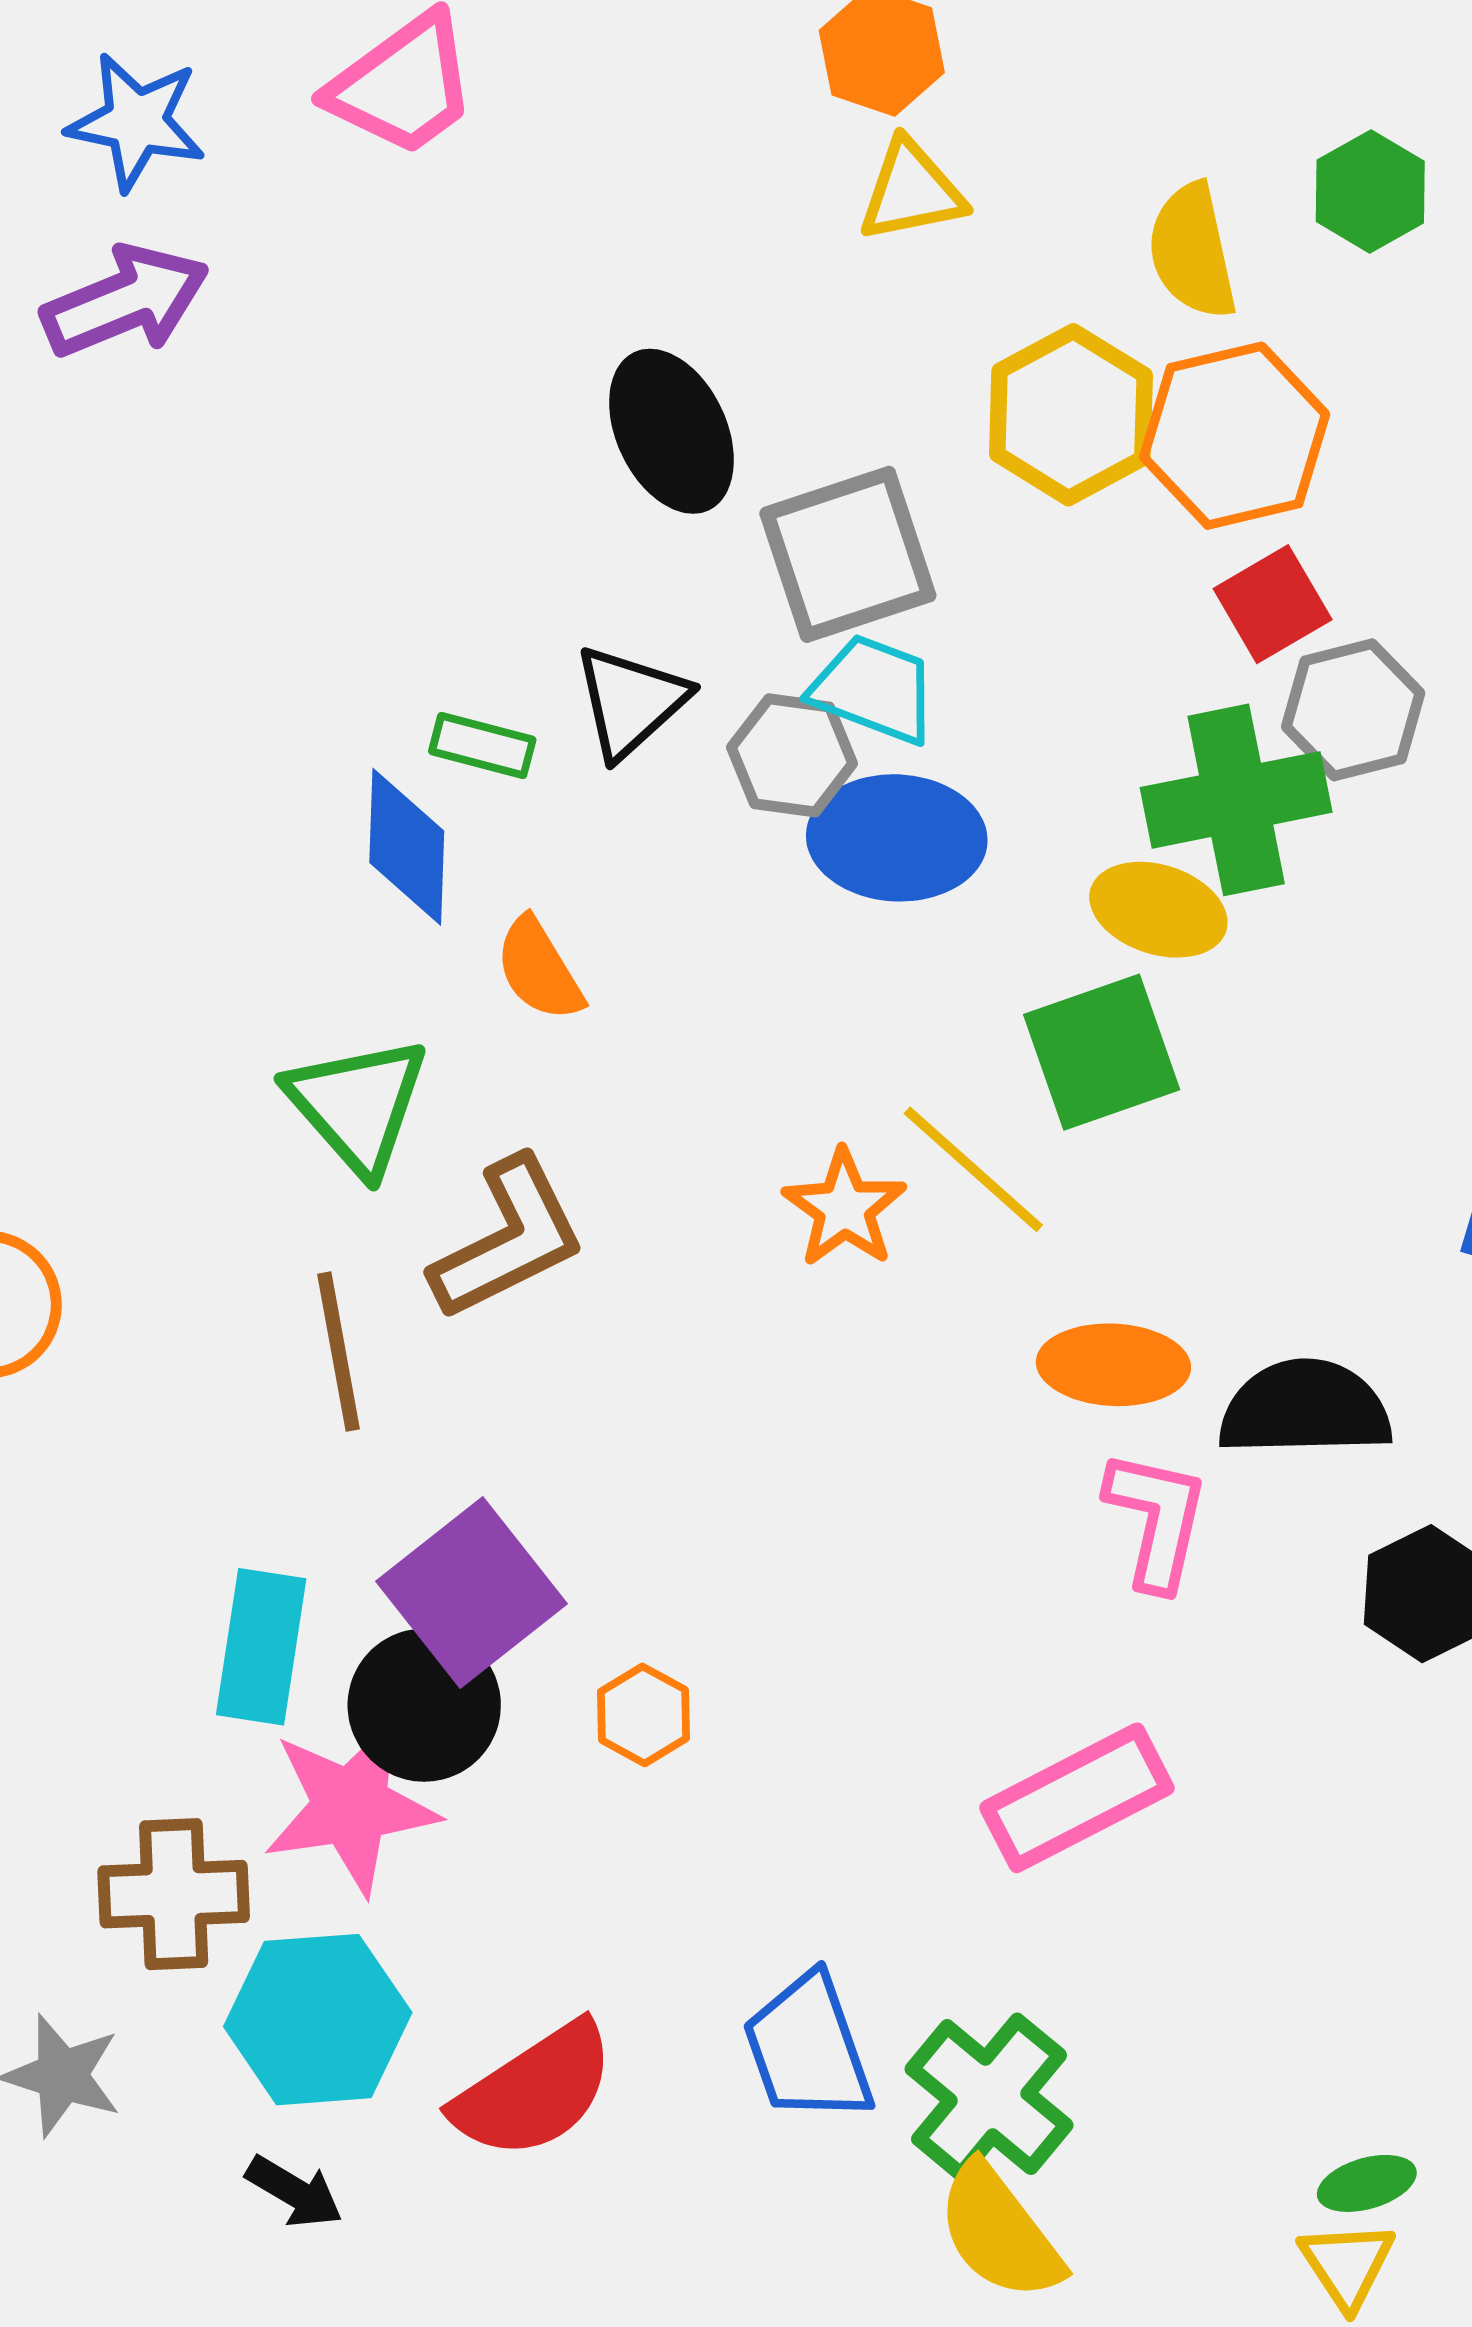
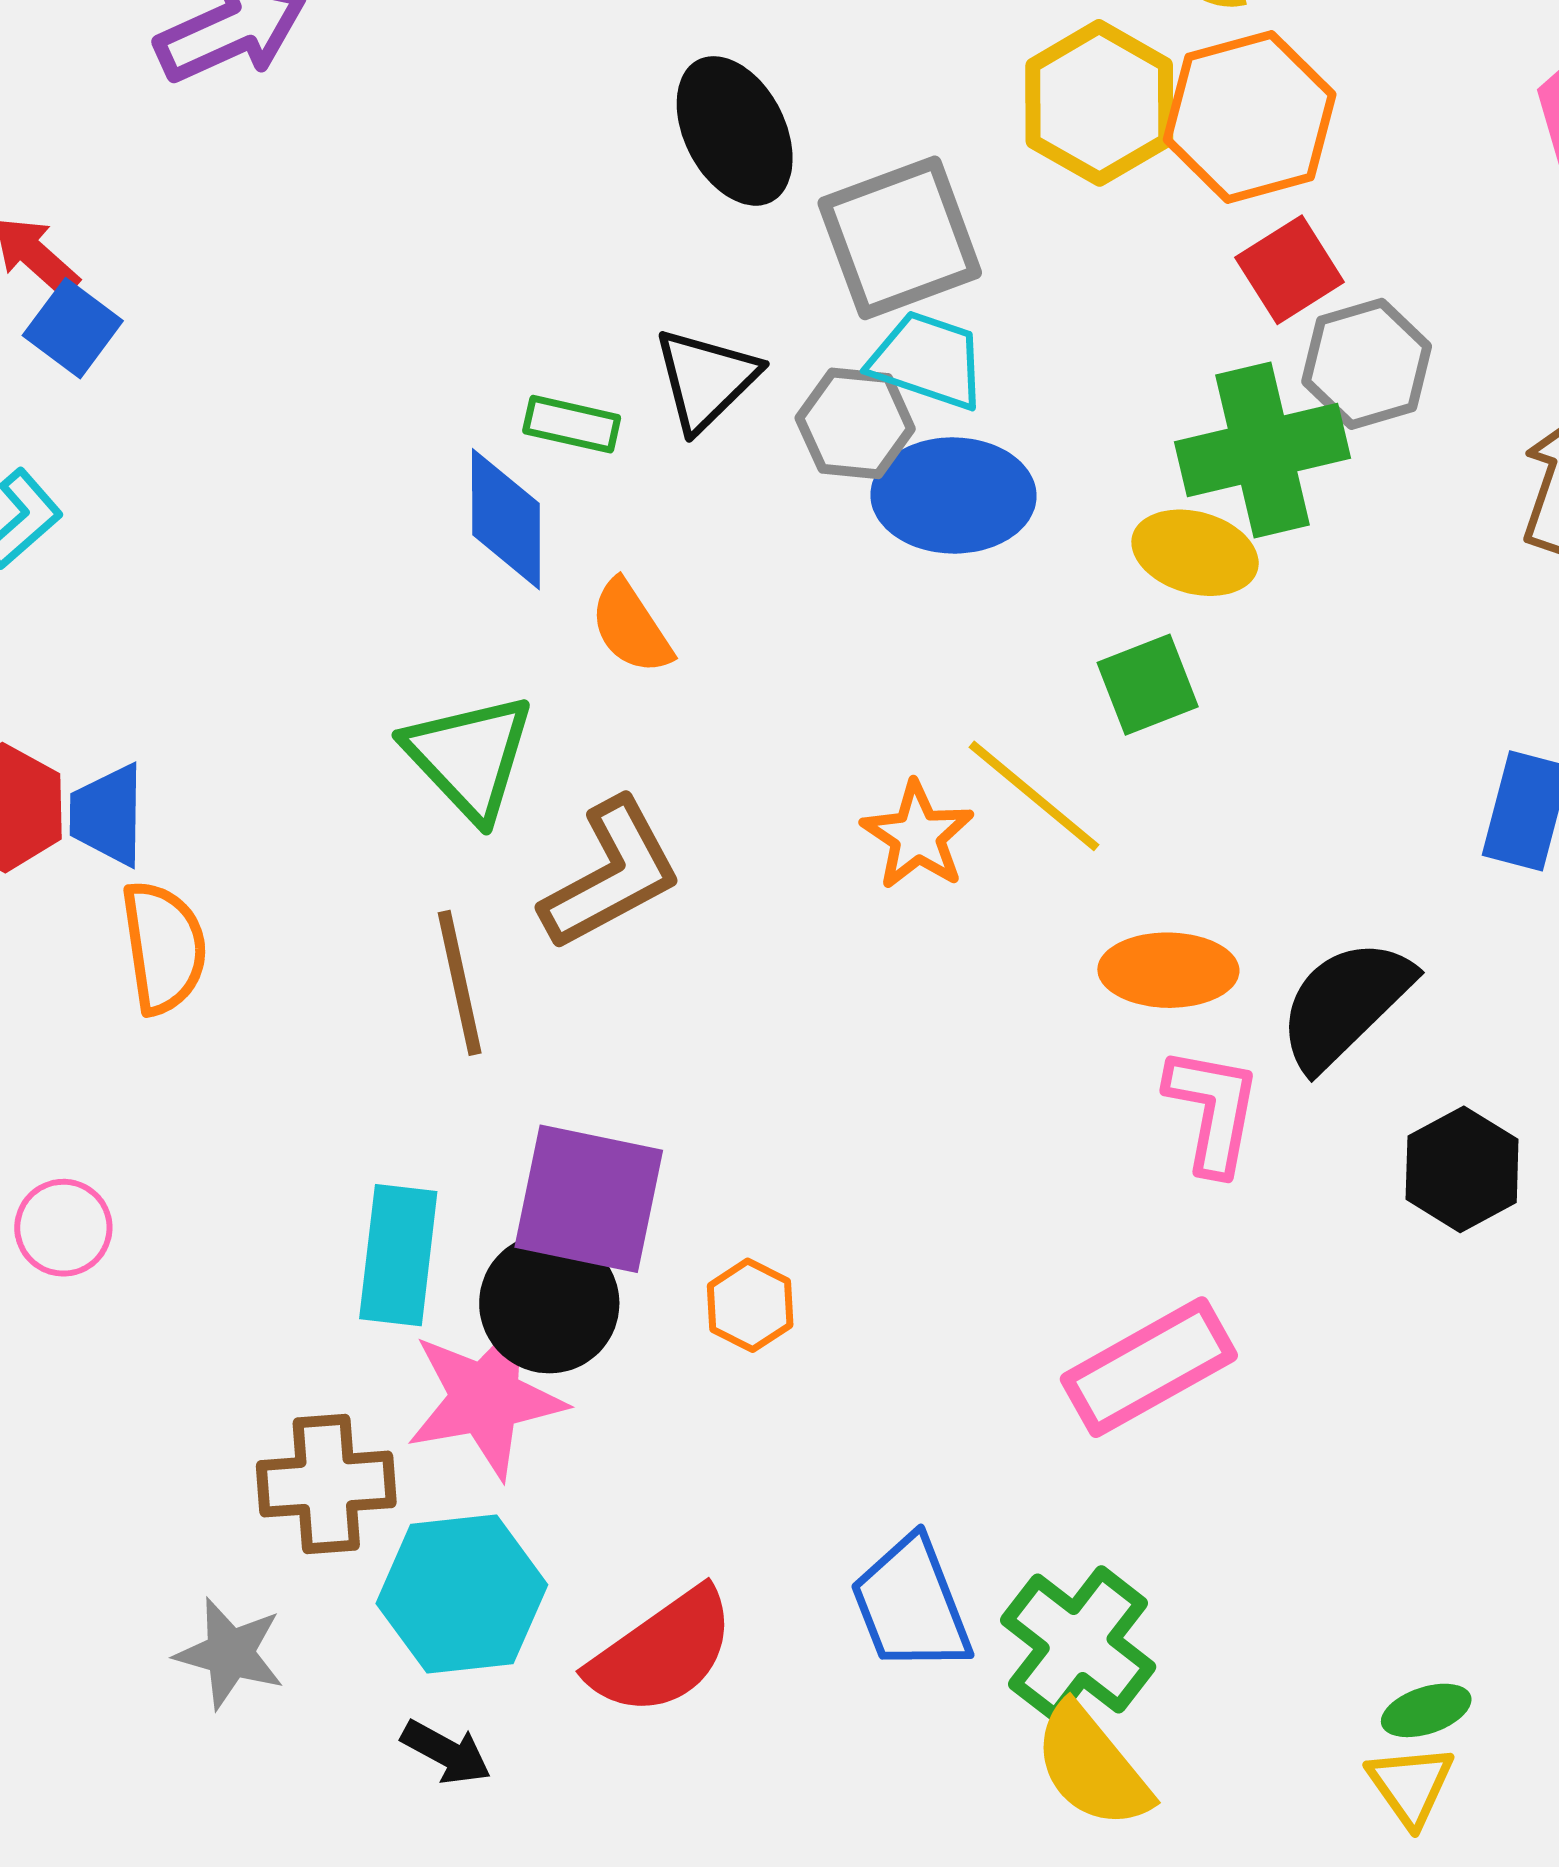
green square: (1102, 1052) -> (1148, 685), size x0.7
black semicircle: (1305, 1408) -> (1345, 1004), turned -41
purple square: (471, 1592) -> (589, 1199), turned -38

